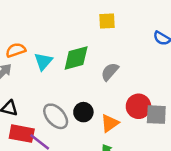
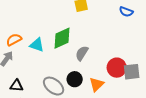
cyan triangle: (43, 61) -> (37, 45), turned -42
gray semicircle: (110, 72) -> (82, 53), moved

